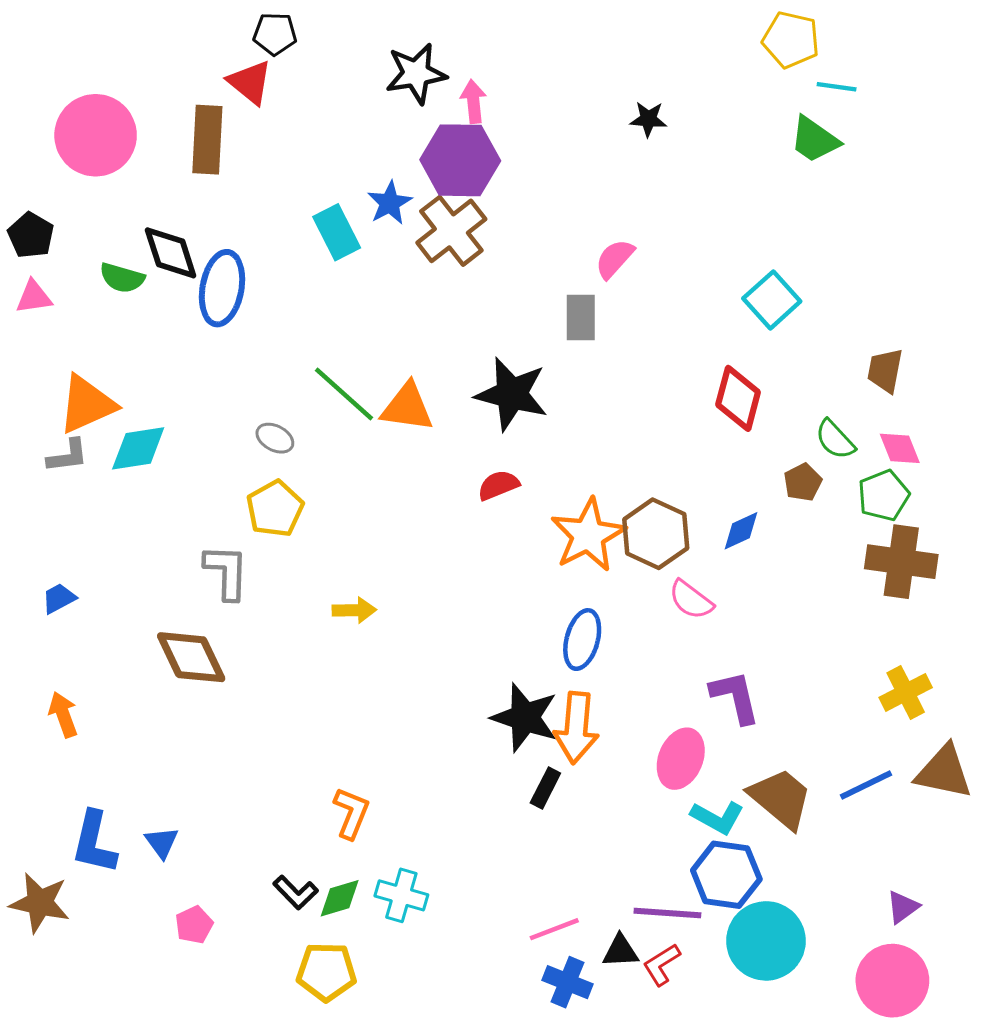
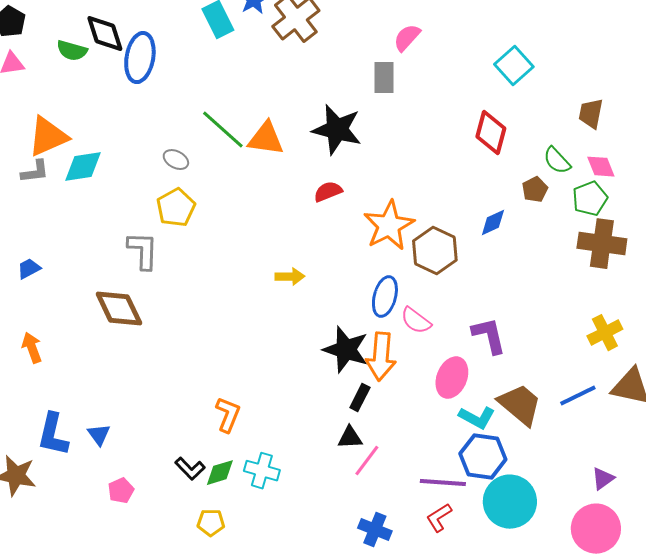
brown hexagon: (656, 534) -> (435, 251), moved
pink semicircle: (691, 600) -> (416, 321), moved
yellow arrow: (354, 610) -> (290, 277), moved
pink line: (554, 929) -> (367, 461), moved, turned -32
black triangle: (620, 951) -> (350, 438), moved
yellow pentagon: (326, 972) -> (211, 523), size x0.7

